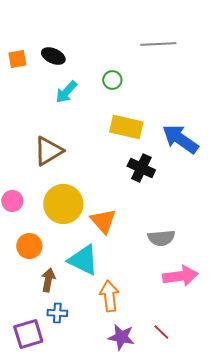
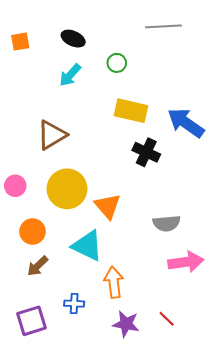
black ellipse: (53, 56) -> (73, 39), moved
brown arrow: (48, 280) -> (38, 266), moved, turned -145
blue cross: (57, 313) -> (74, 304), moved

